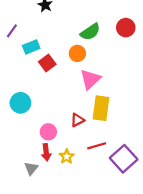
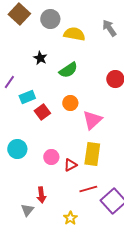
green semicircle: (90, 32) -> (68, 70), moved
pink triangle: (90, 79) -> (92, 120), moved
pink circle: (48, 132) -> (51, 157), moved
yellow star: (67, 157) -> (70, 218), moved

